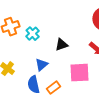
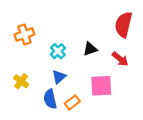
cyan cross: (33, 34) -> (58, 51), moved
black triangle: (62, 45) -> (90, 49), moved

